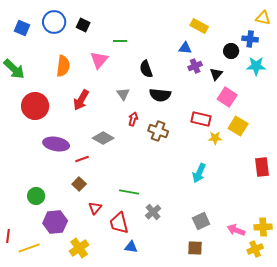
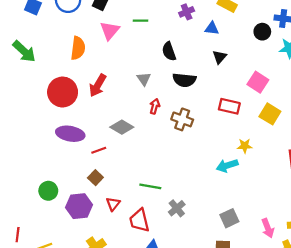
pink triangle: (99, 60) -> (110, 31), moved
purple cross: (195, 66) -> (187, 12), moved
black triangle: (216, 74) -> (219, 57), moved
red circle: (35, 106) -> (63, 92), moved
yellow star: (215, 138) -> (245, 146), moved
cyan arrow: (199, 173) -> (227, 166), turned 48
purple hexagon: (55, 222) -> (79, 206), moved
pink arrow: (236, 230) -> (268, 228), turned -132

